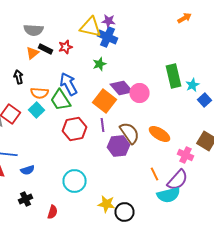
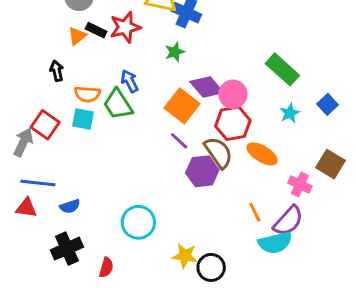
red star: (66, 47) -> (125, 27), size x1.5
green rectangle: (174, 76) -> (282, 69), turned -35
blue arrow: (68, 84) -> (130, 81), size x0.7
cyan star: (192, 85) -> (290, 113), moved
cyan square: (36, 110) -> (83, 119), turned -35
purple line: (102, 125) -> (179, 141), turned -40
red hexagon: (74, 129) -> (233, 123), moved
black cross: (26, 199) -> (67, 249), size x1.5

